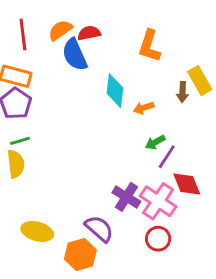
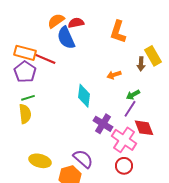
red line: (23, 35) -> (45, 59), moved, turned -60
cyan diamond: (115, 91) -> (84, 96), moved
green arrow: (155, 142) -> (133, 95), moved
purple cross: (126, 197) -> (103, 124), moved

